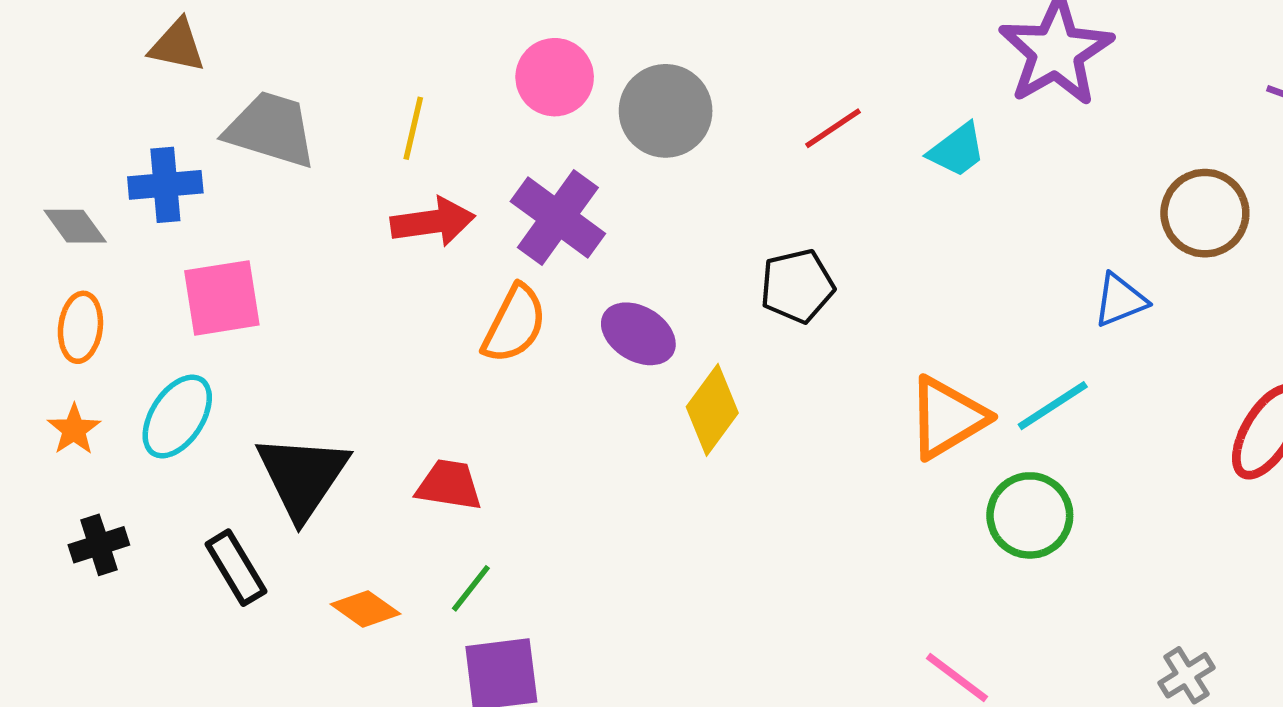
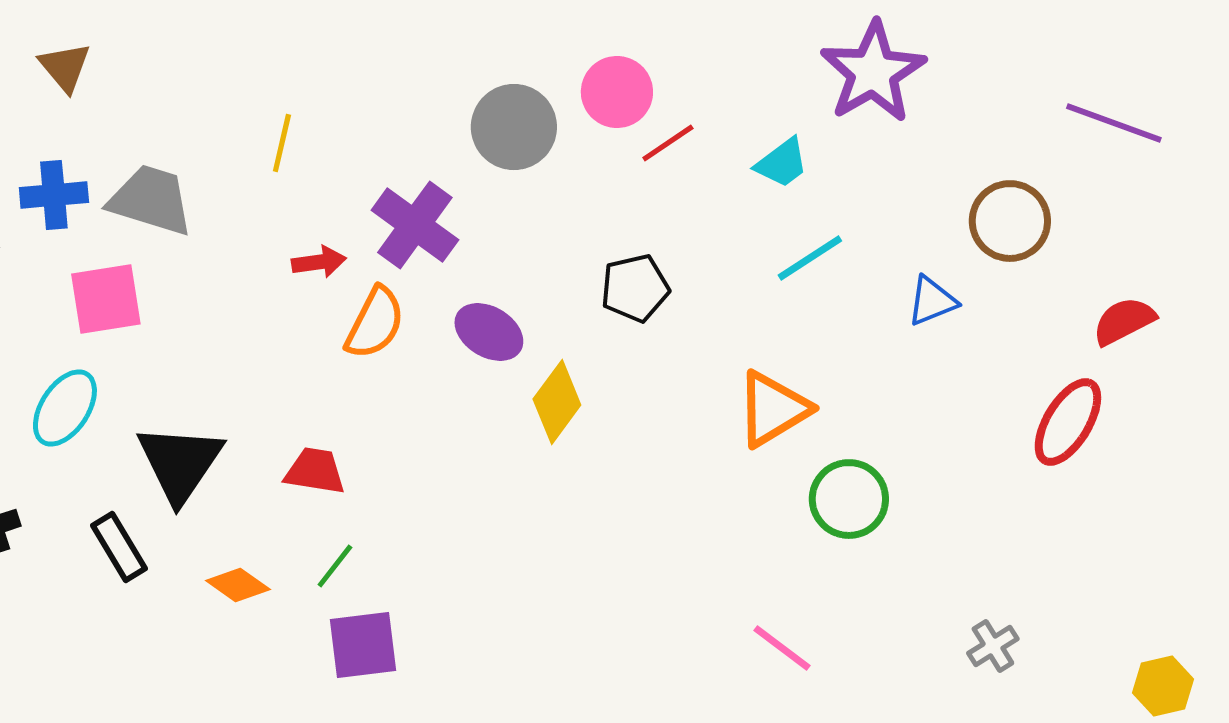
brown triangle: (177, 46) -> (65, 67), turned 38
pink circle: (555, 77) -> (617, 92), moved
gray trapezoid: (271, 129) -> (151, 200), moved
red arrow: (433, 222) -> (319, 262), moved, size x0.7
cyan line: (1053, 406) -> (810, 258), moved

